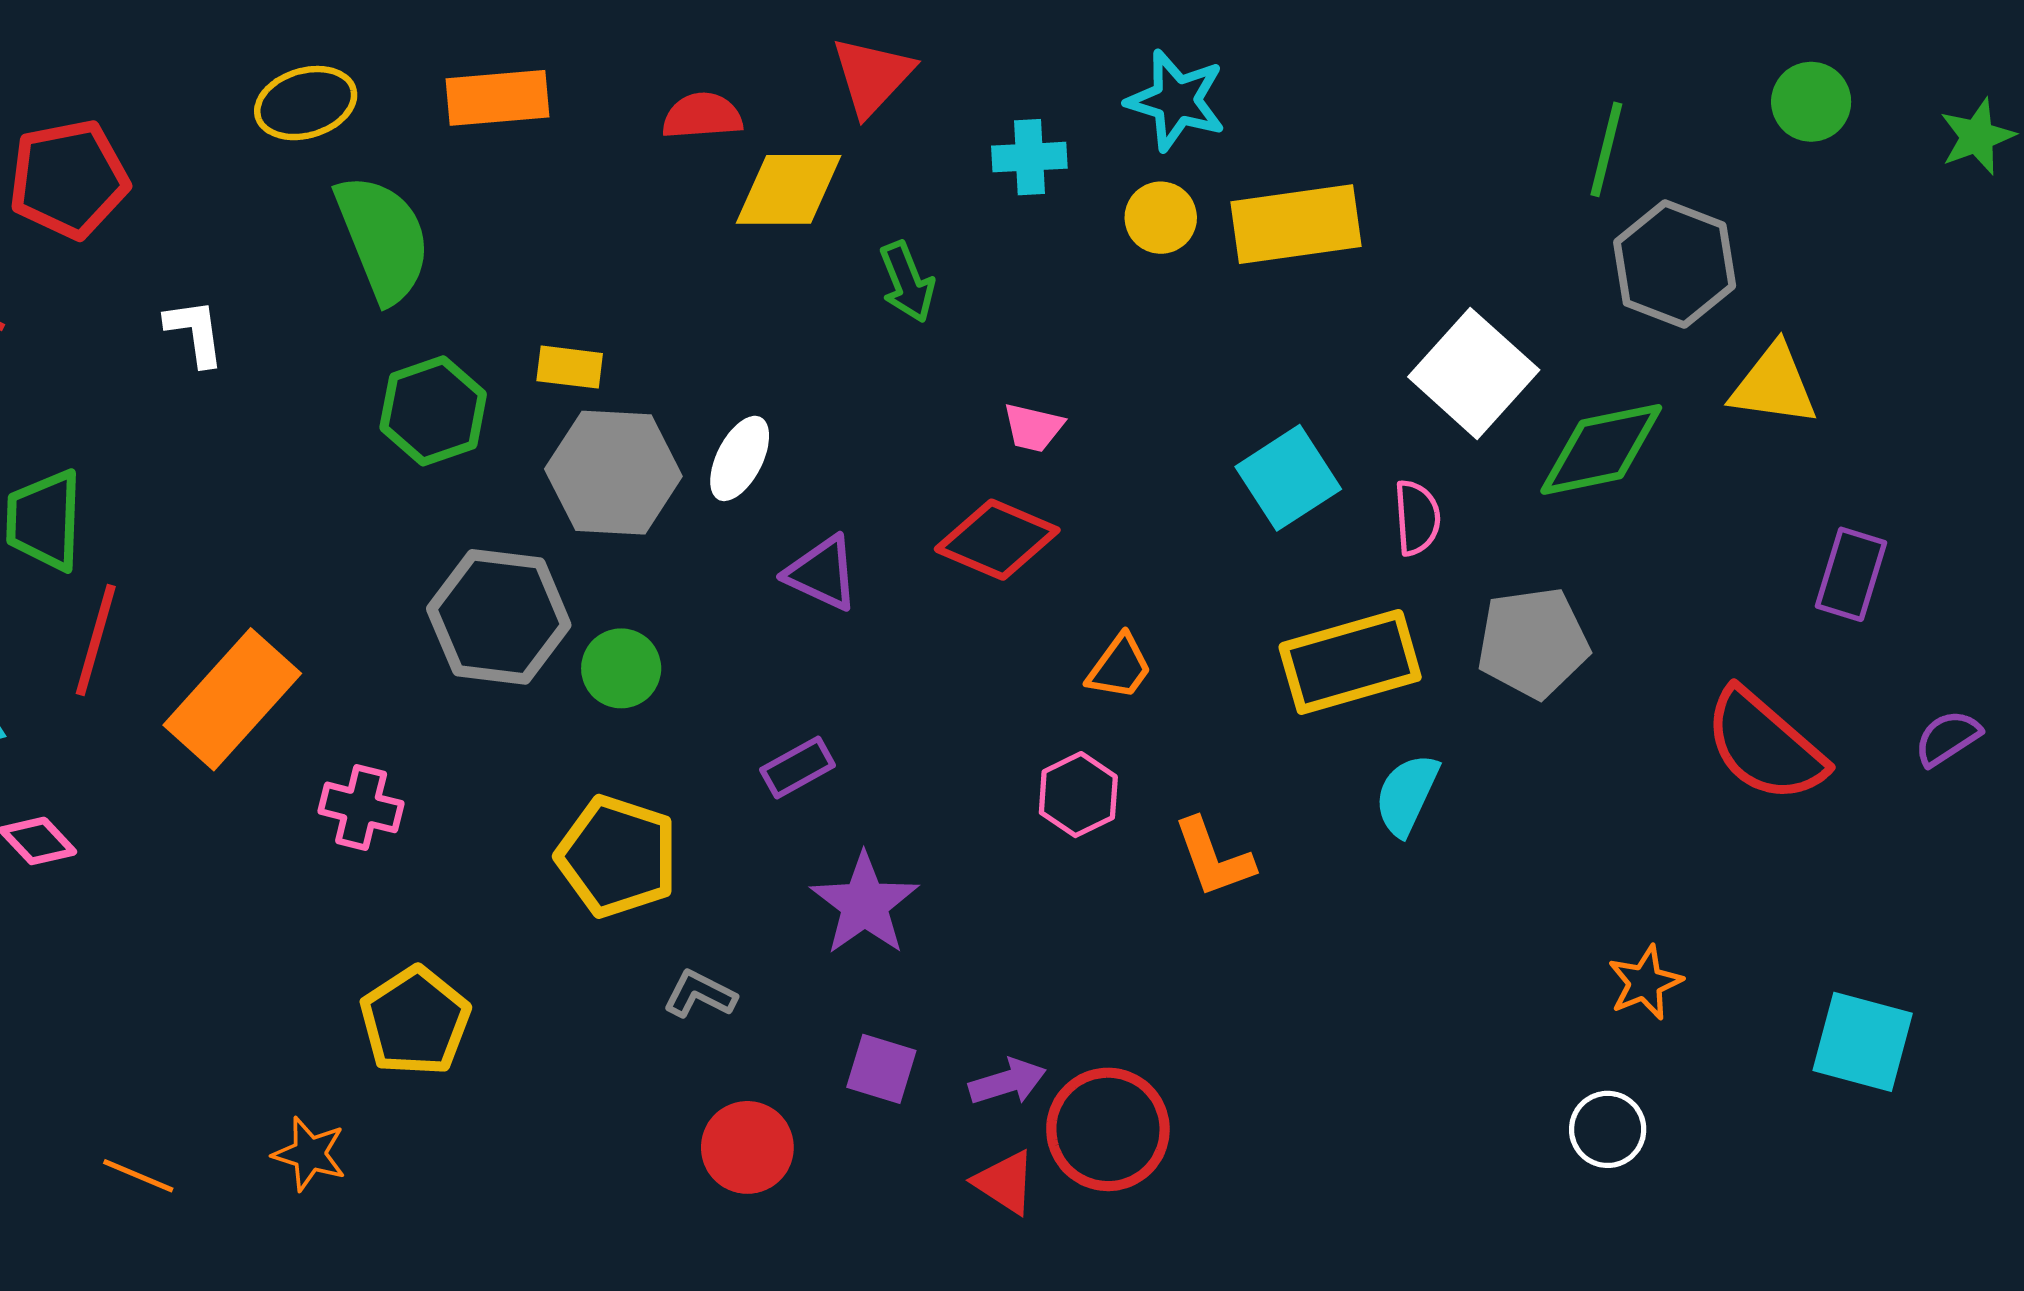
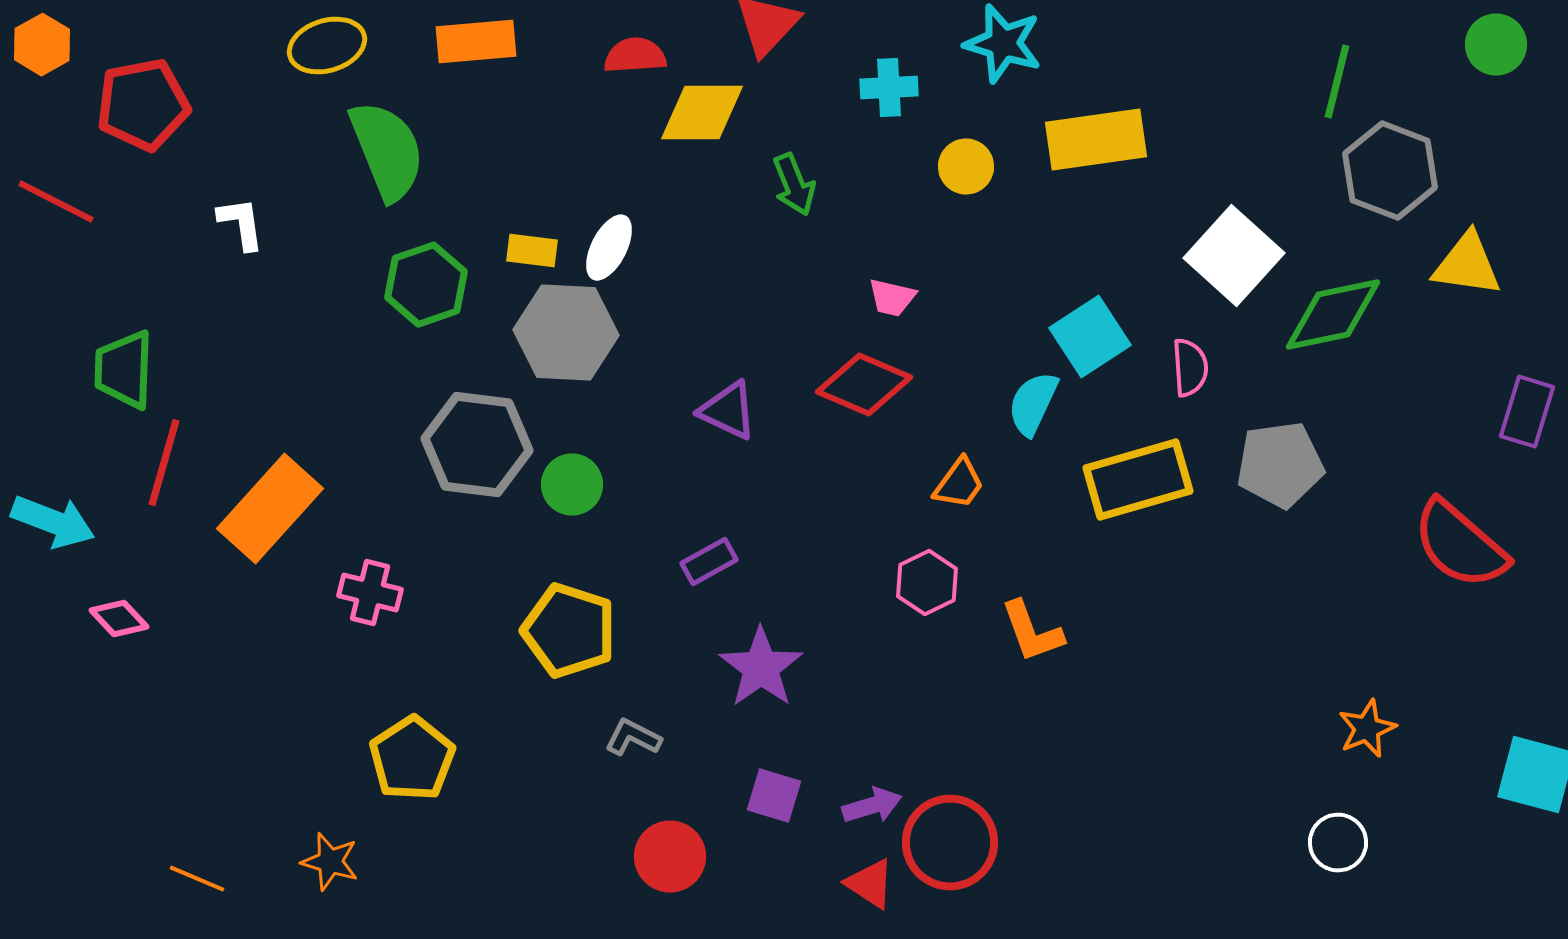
yellow circle: (1161, 218) -> (966, 167), moved
white ellipse: (740, 458) -> (609, 248), moved
cyan semicircle: (1407, 795) -> (1033, 404), moved

